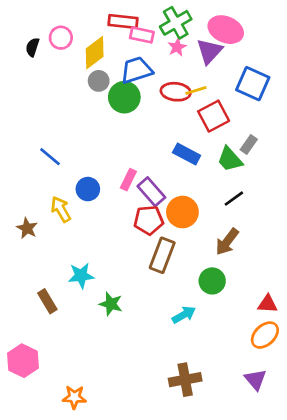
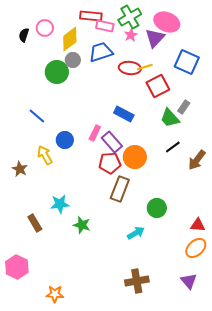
green circle: (124, 97) -> (57, 72), moved
blue rectangle: (187, 154) -> (124, 114), moved
brown arrow: (227, 242) -> (197, 160), moved

